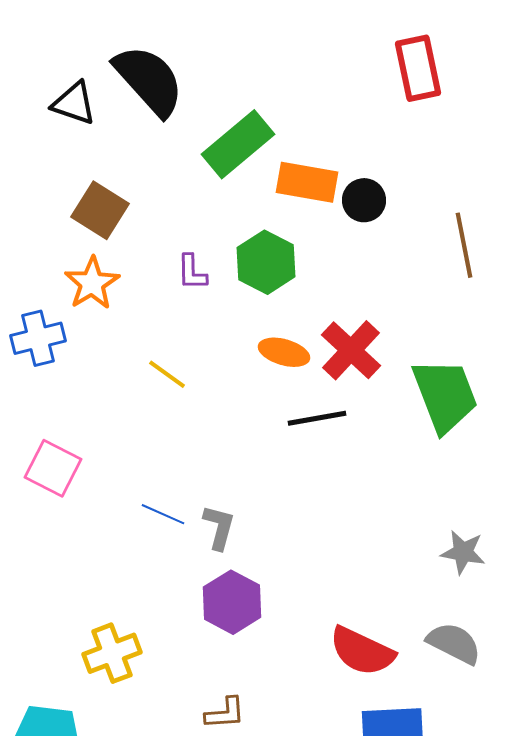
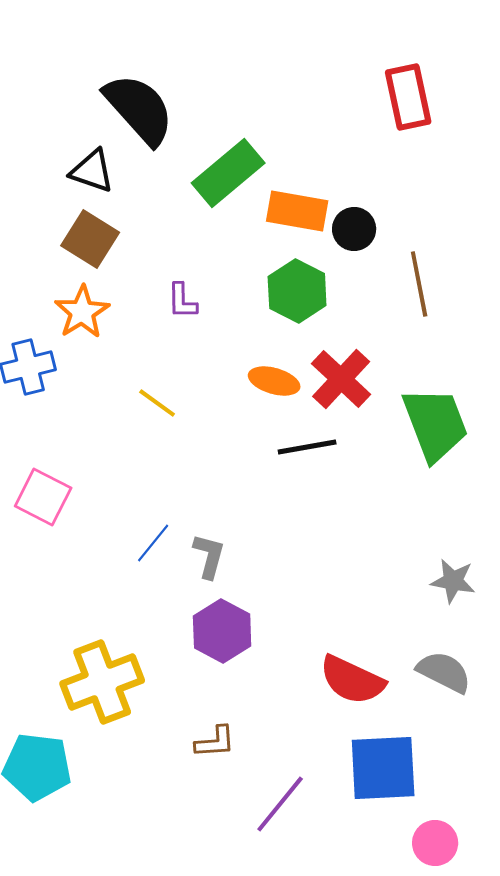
black triangle: (74, 103) -> (92, 171), moved
brown line: (464, 245) -> (419, 284), moved
green hexagon: (266, 262) -> (297, 291), moved
blue line: (163, 514) -> (153, 543), turned -75
yellow cross: (112, 653) -> (102, 682), size x1.4

